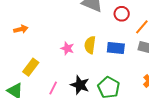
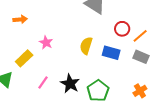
red circle: (122, 14) -> (122, 29), moved
pink star: (67, 48) -> (46, 43), moved

